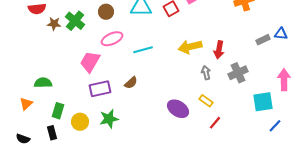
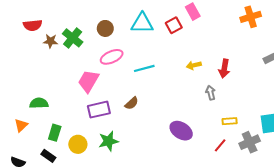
yellow arrow: (190, 47) -> (194, 65), size x0.6
gray cross: (238, 73) -> (250, 142), moved
yellow rectangle: (206, 101) -> (230, 121), moved, turned -40
black rectangle: (52, 133) -> (48, 156), turned -40

